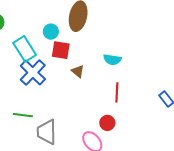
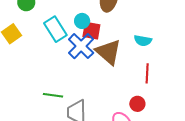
cyan circle: (51, 32) -> (82, 21), moved
brown triangle: (78, 71) -> (108, 52), size x2.0
blue cross: (33, 72) -> (81, 46), moved

